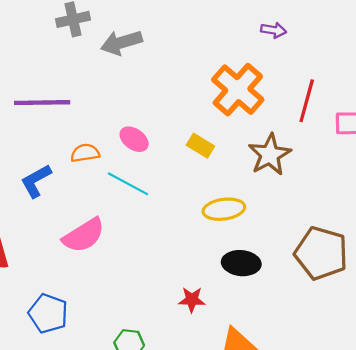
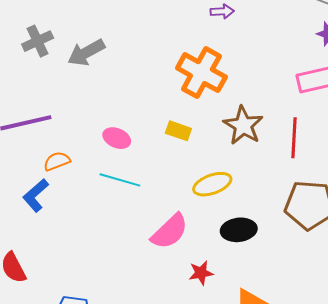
red line: (307, 101) -> (294, 138), moved
orange semicircle: (85, 153) -> (57, 161), moved
pink semicircle: (84, 235) -> (170, 231), moved

